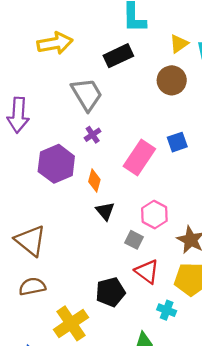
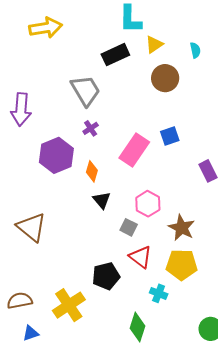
yellow arrow: (55, 43) -> (46, 28), moved
yellow triangle: (179, 44) -> (154, 44), moved
brown semicircle: (32, 286) -> (20, 301), moved

